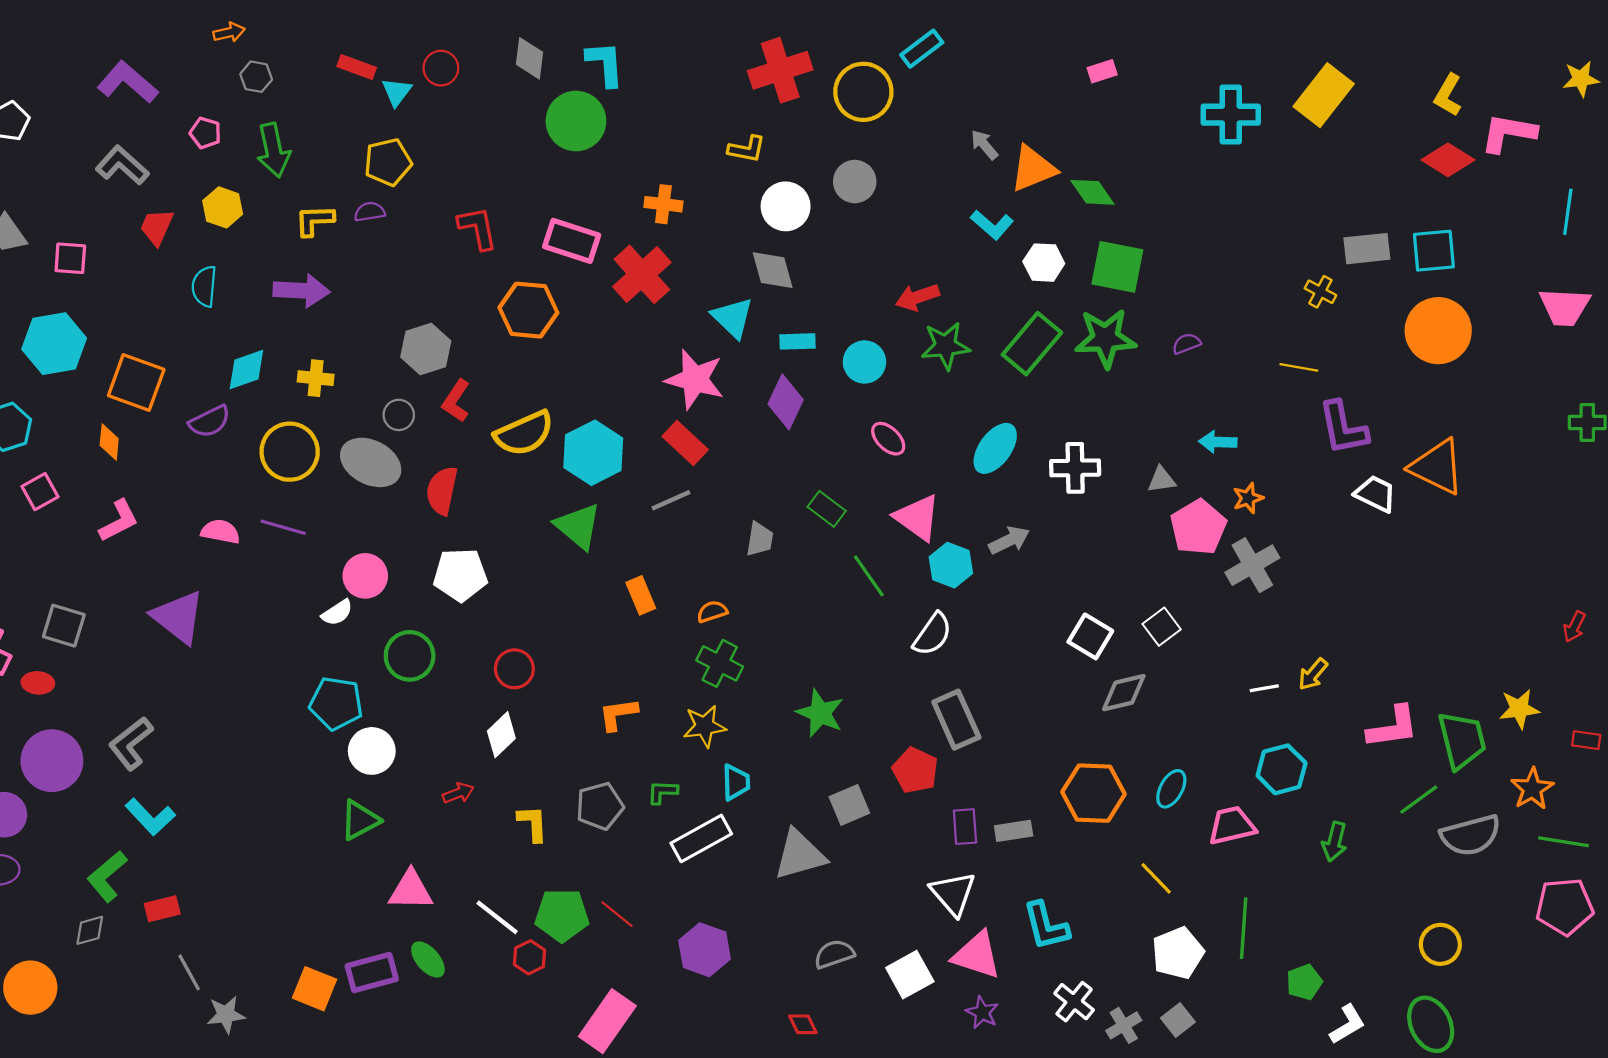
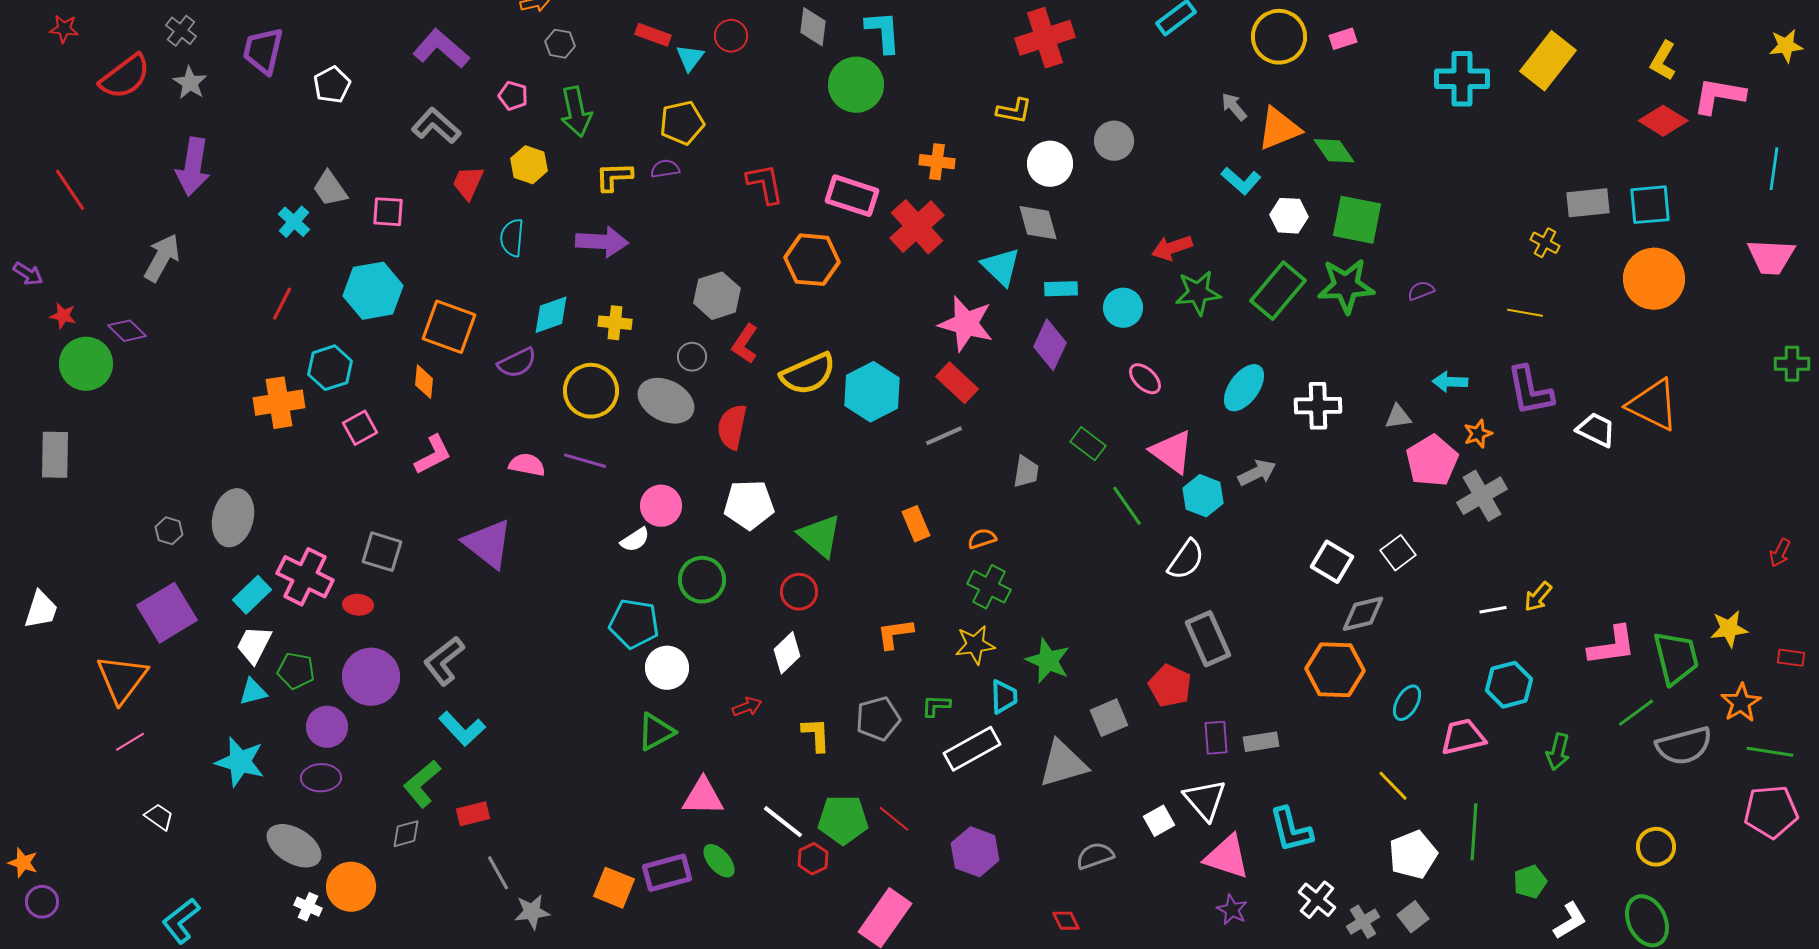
yellow circle: (863, 92) -> (1279, 37), moved
purple L-shape: (1343, 428) -> (1530, 391), moved
green triangle: (578, 526) -> (820, 536), moved
green star: (820, 713) -> (1048, 661), moved
orange hexagon: (1094, 793) -> (1335, 670), moved
white square: (910, 975) -> (1159, 821), moved, size x0.7

